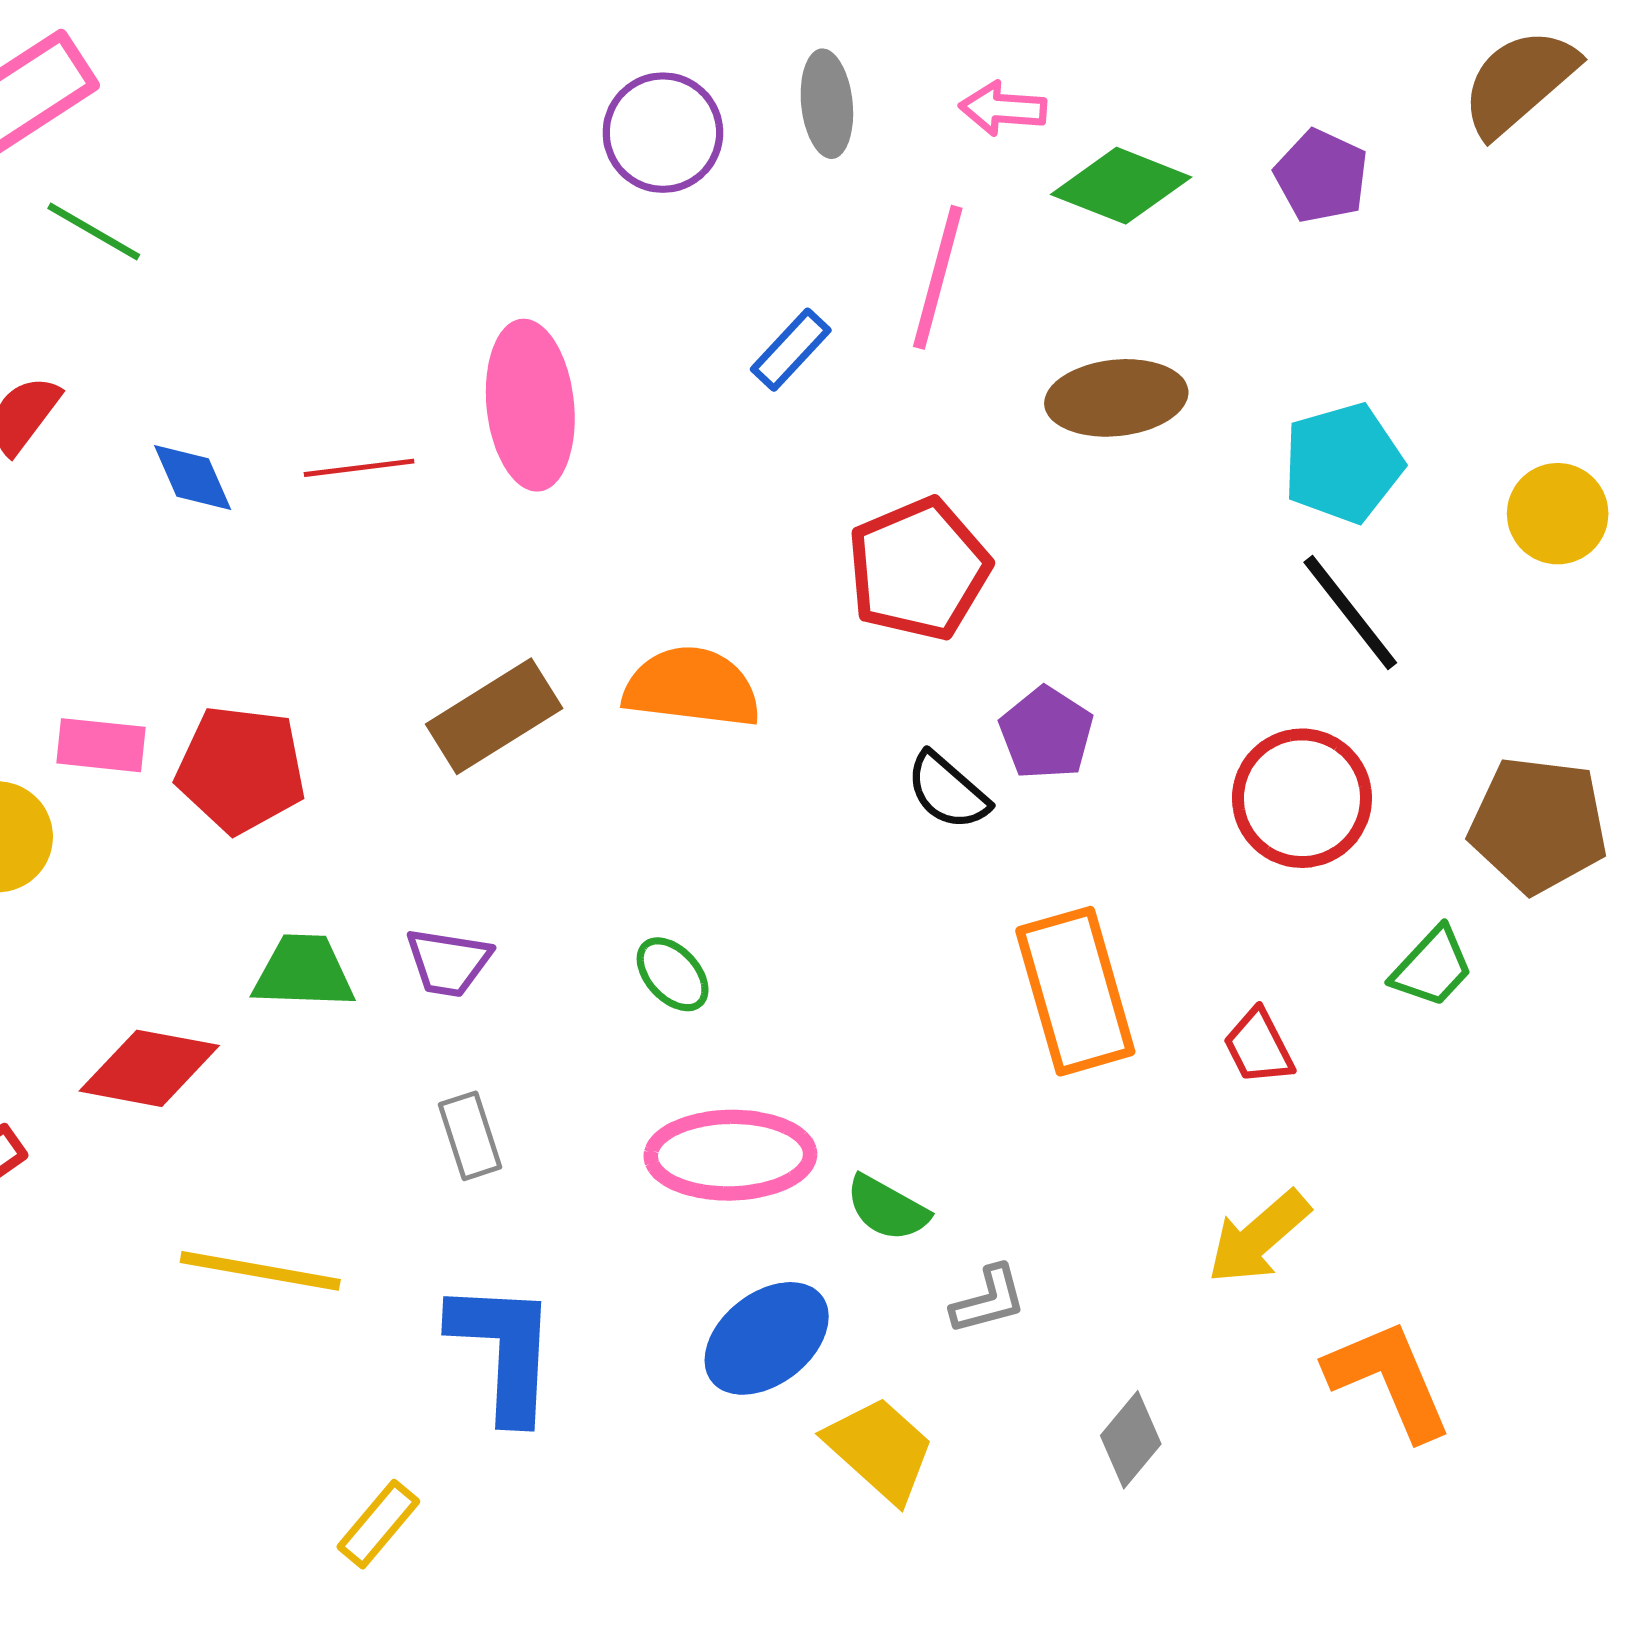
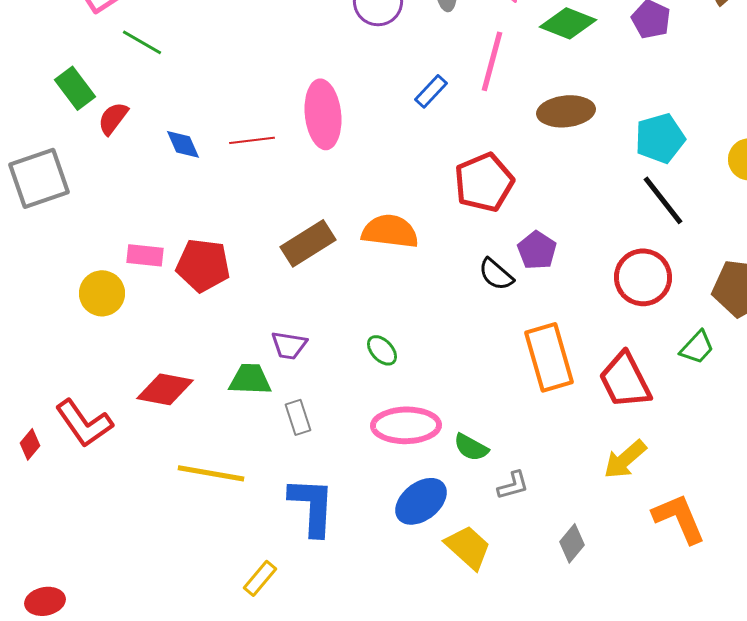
green trapezoid: (304, 972) -> (250, 379), moved
red trapezoid: (1259, 1047) -> (625, 380), size x1.8

